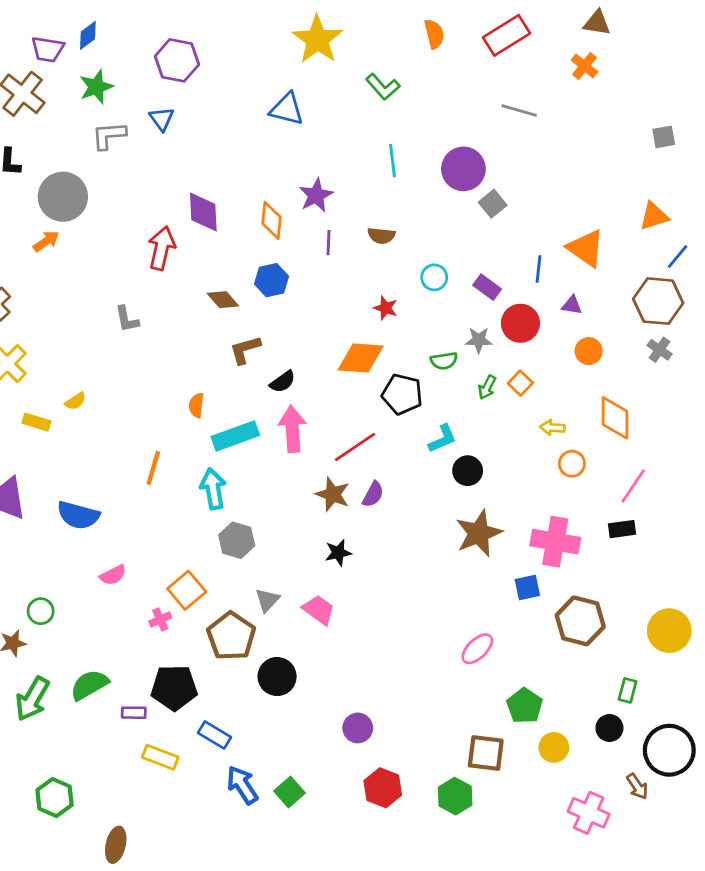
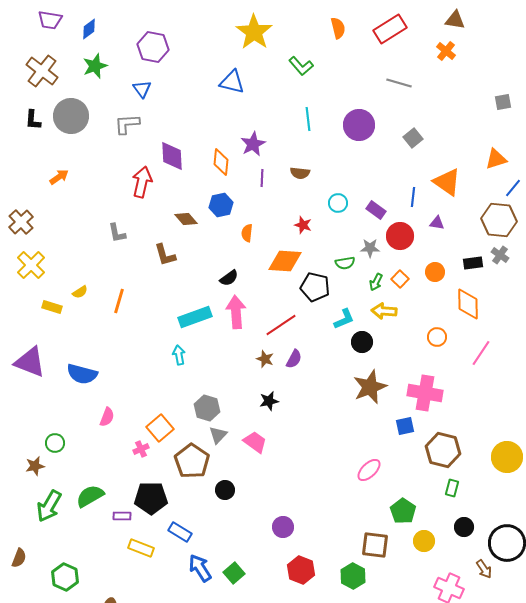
purple trapezoid: (48, 49) -> (50, 20), moved
gray L-shape: (109, 136) -> (127, 124), moved
gray circle: (63, 197) -> (71, 116), moved
gray square: (493, 204) -> (413, 138), moved
brown L-shape: (245, 350) -> (165, 255), moved, turned -90
orange circle: (589, 351) -> (435, 272), moved
orange semicircle: (196, 405) -> (247, 233), moved
yellow arrow: (552, 428) -> (384, 311), moved, size x1.4
orange line: (153, 468) -> (119, 301), moved
cyan arrow: (213, 489) -> (179, 355), size x0.7
brown star: (333, 494) -> (265, 359), size x0.7
black rectangle: (622, 529) -> (473, 263), moved
gray hexagon: (237, 540) -> (207, 408), moved
pink semicircle: (113, 575) -> (107, 417), turned -42
black circle: (277, 677) -> (225, 490), size x0.7
green rectangle: (628, 690) -> (452, 488), moved

